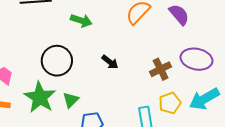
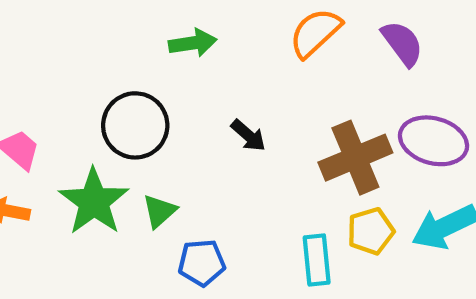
green arrow: (81, 21) -> (193, 43), turned -30
brown cross: (161, 69) -> (355, 158), size x1.5

